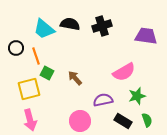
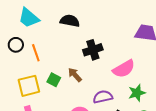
black cross: (102, 26) -> (93, 50), moved
cyan trapezoid: (44, 29) -> (29, 18), moved
green square: (47, 73) -> (54, 80), moved

